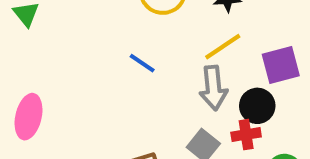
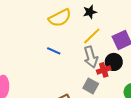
red cross: (246, 135) -> (104, 70), moved

